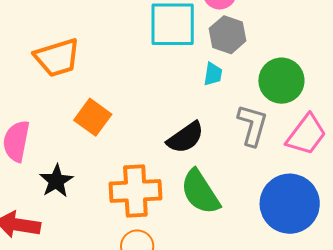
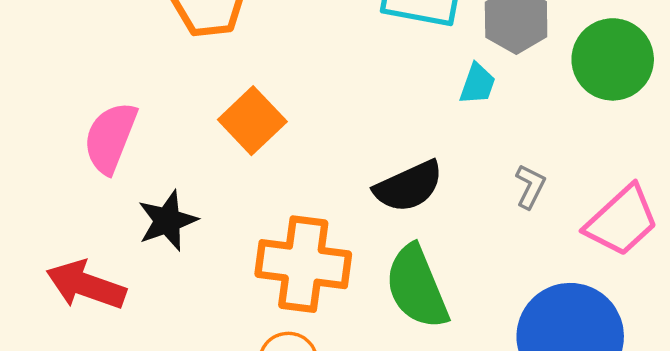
green circle: (281, 81) -> (613, 59), moved
gray L-shape: (252, 125) -> (530, 186), size x0.6

